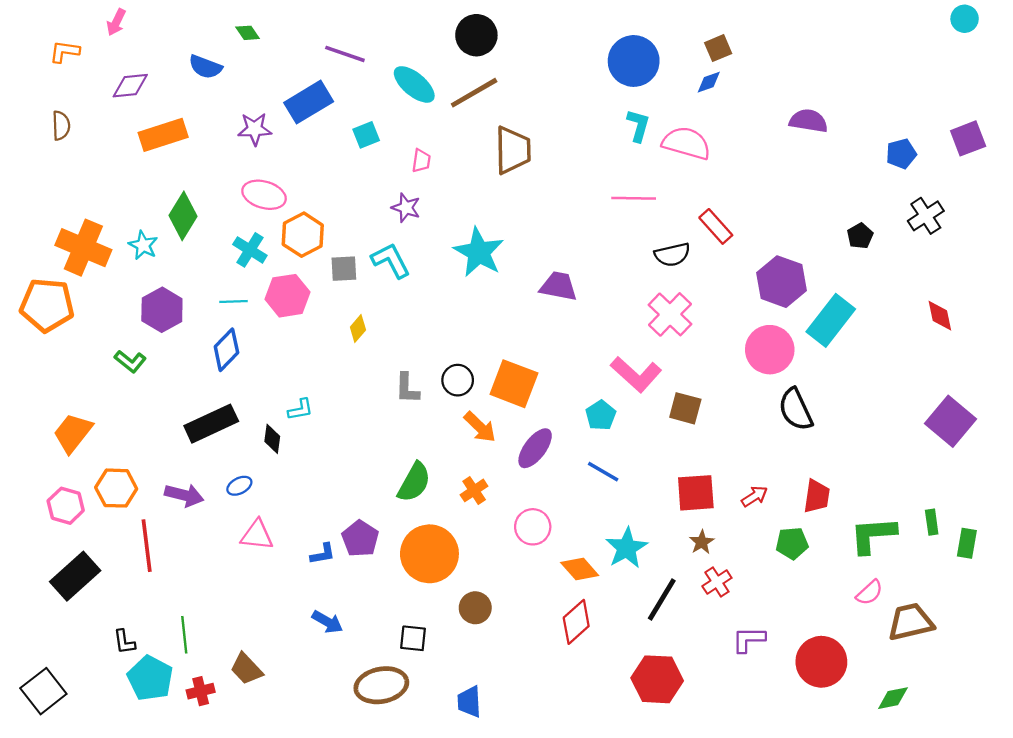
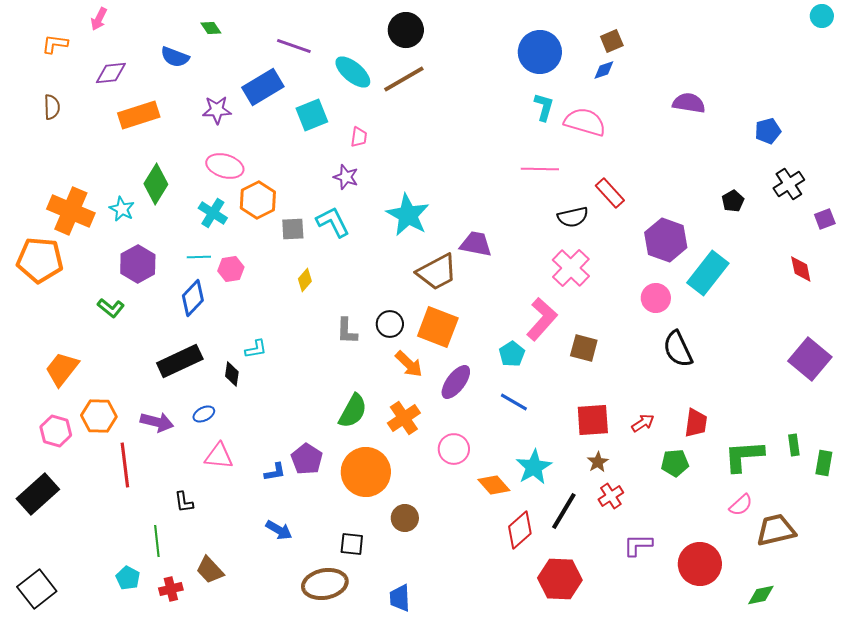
cyan square: (366, 135) -> (312, 115), size x1.4
purple square: (968, 138) -> (825, 219), moved, size x0.7
brown trapezoid: (513, 150) -> (437, 272), moved, turned 63
pink hexagon: (287, 296) -> (231, 269), moved, size x0.7
pink circle: (770, 350) -> (656, 298), size x0.7
pink L-shape: (636, 374) -> (542, 319), turned -90
orange cross: (474, 490) -> (404, 418), size x1.4
black rectangle: (75, 576) -> (38, 494), moved
red diamond: (576, 622) -> (520, 530), moved
black L-shape: (124, 642) -> (184, 502), moved
cyan pentagon: (150, 678) -> (128, 578), size x0.6

